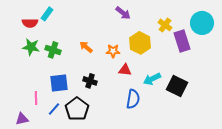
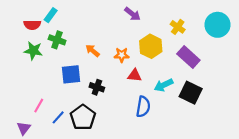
purple rectangle: (182, 41) -> (188, 57), moved, turned -30
green cross: (53, 50) -> (57, 40), moved
blue square: (59, 83) -> (71, 74), moved
pink line: (36, 98) -> (39, 106), turned 32
purple triangle: (22, 119) -> (24, 128), turned -40

